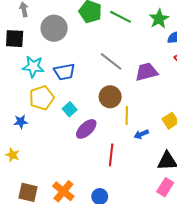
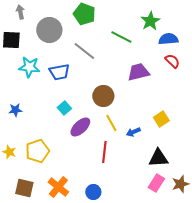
green line: (121, 17) -> (121, 37), moved
gray line: (111, 61) -> (84, 51), moved
yellow pentagon: (42, 98) -> (37, 151), moved
yellow line: (127, 115) -> (111, 123), moved, turned -30
blue star: (21, 122) -> (15, 110), moved

